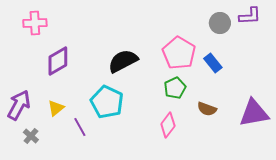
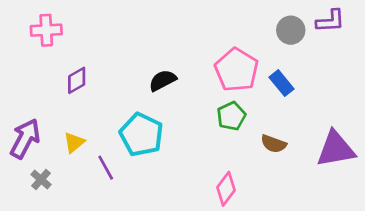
purple diamond: (58, 61) -> (77, 80), size x0.7
black semicircle: (123, 61) -> (163, 80), size x0.7
pink diamond: (168, 125) -> (226, 189), moved

